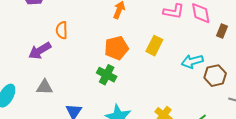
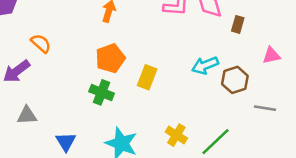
orange semicircle: (62, 30) -> (41, 43), turned 138
yellow rectangle: (154, 46) -> (147, 77), moved

